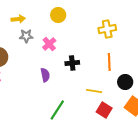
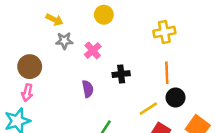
yellow arrow: (18, 19) -> (54, 20), turned 32
black circle: (125, 82) -> (176, 98), moved
yellow line: (94, 91) -> (148, 109), turned -42

